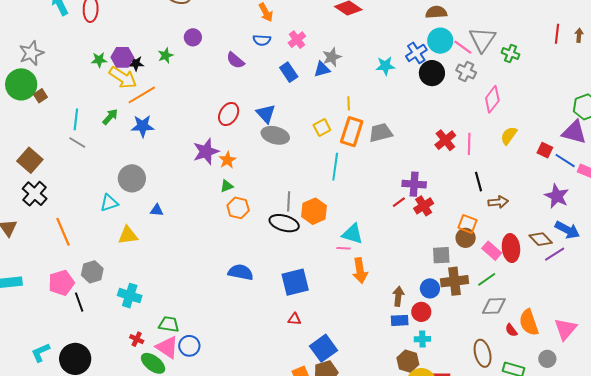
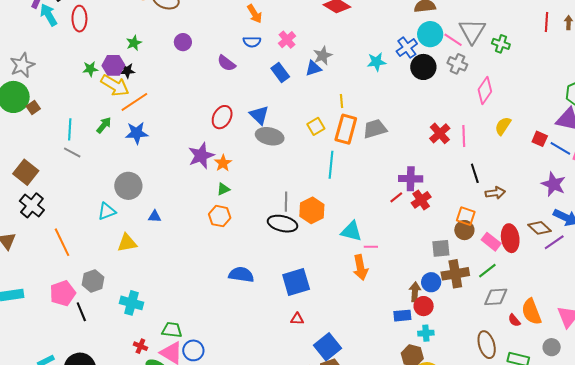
green star: (166, 55) -> (134, 43), moved
orange hexagon: (238, 208) -> (220, 216), moved
pink line: (344, 248) -> (371, 247), moved
brown arrow: (398, 296) -> (415, 292), moved

